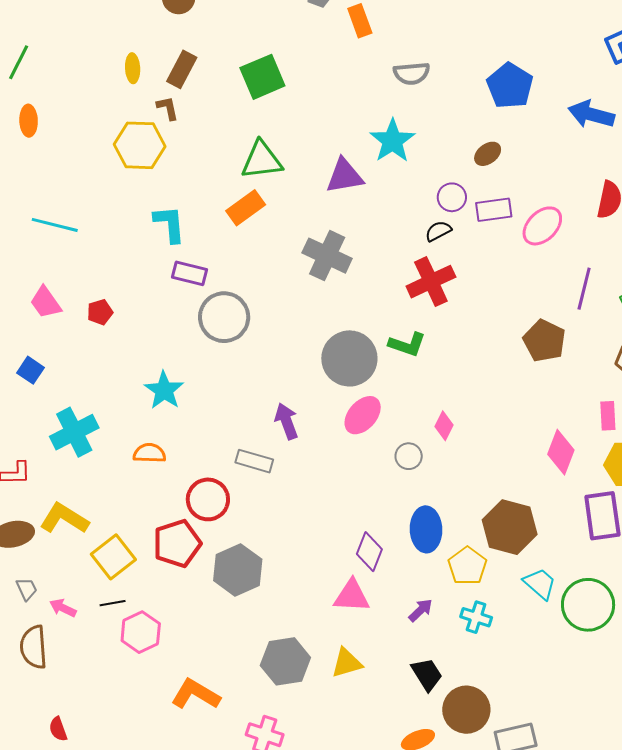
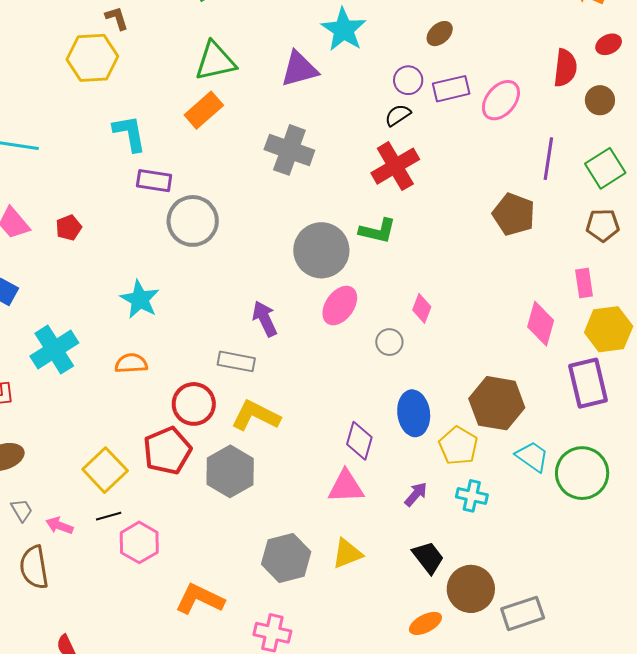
yellow L-shape: (64, 519) -> (256, 416), moved

